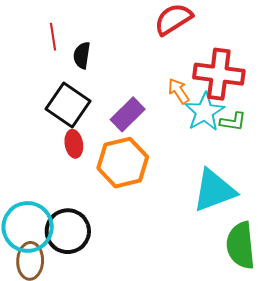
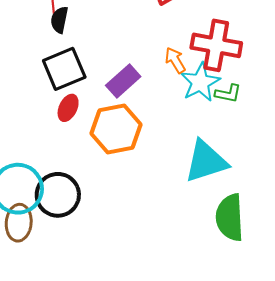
black semicircle: (82, 55) -> (59, 20), moved
black square: (68, 105) -> (64, 69), turned 30
red ellipse: (74, 144) -> (68, 108), turned 32

